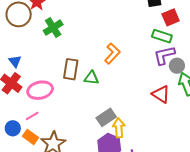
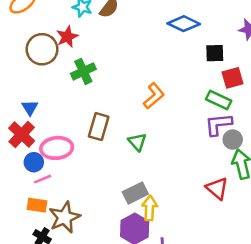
orange L-shape: (112, 54) -> (154, 96), moved
green triangle: (91, 78) -> (137, 142), moved, turned 35
red triangle: (161, 94) -> (217, 188), moved
blue circle: (13, 128) -> (34, 162), moved
orange rectangle: (30, 137) -> (37, 205), turned -35

